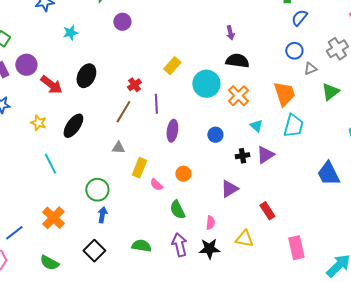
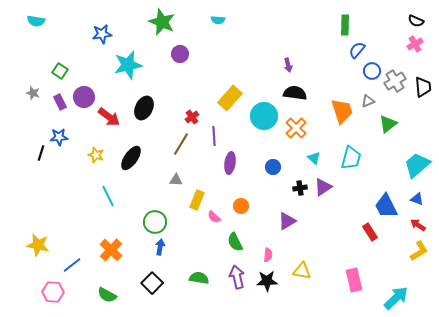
cyan star: (70, 33) -> (128, 65), size x1.8
blue circle: (294, 51) -> (372, 71), moved
yellow rectangle: (172, 66) -> (230, 98), size x1.4
orange trapezoid: (284, 94) -> (342, 111), moved
red rectangle: (267, 211) -> (370, 232), moved

